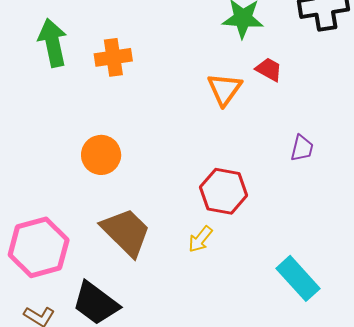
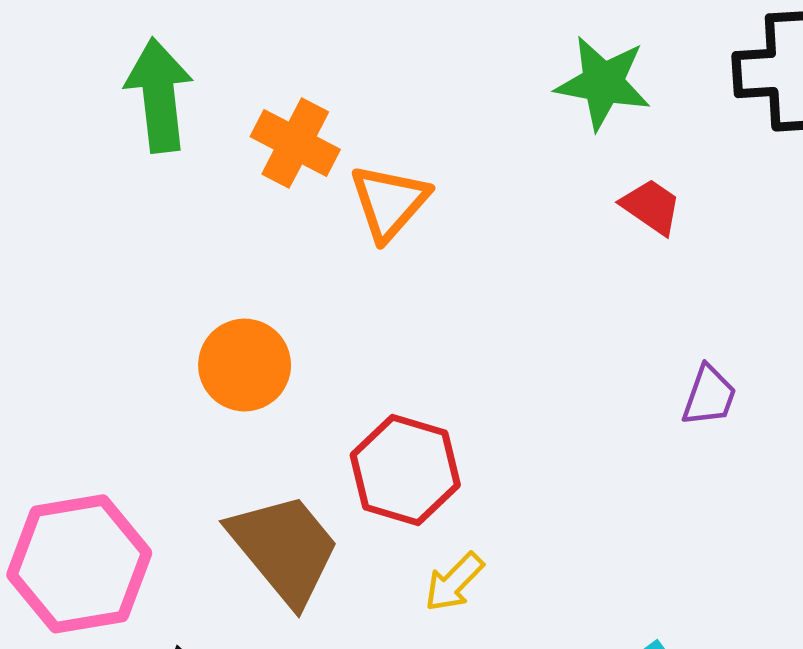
orange cross: (113, 57) -> (295, 143), turned 30
orange triangle: (225, 89) -> (389, 202), moved
red hexagon: (224, 191) -> (405, 470), moved

